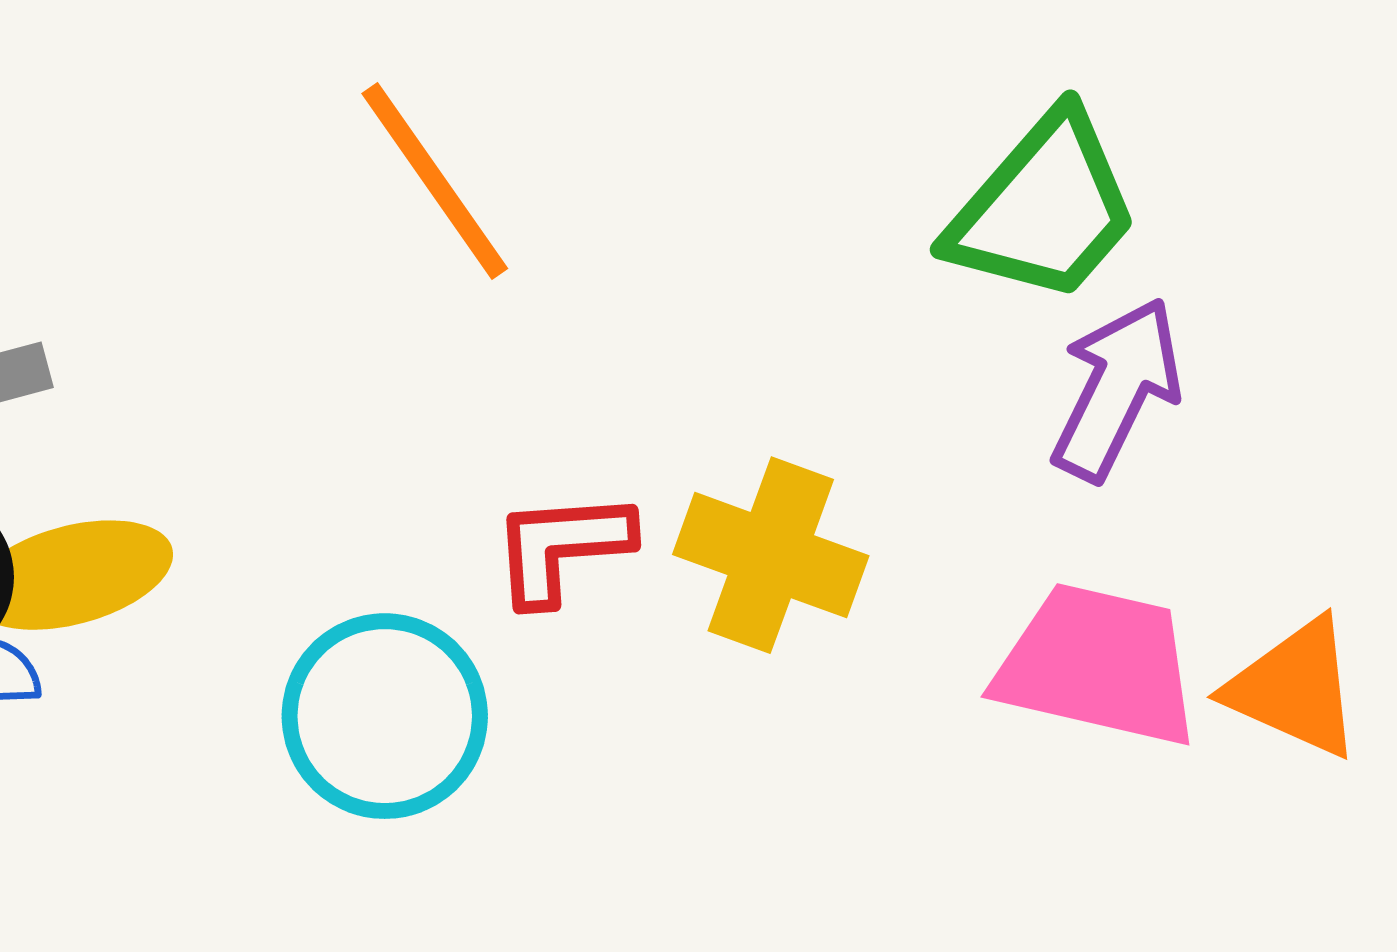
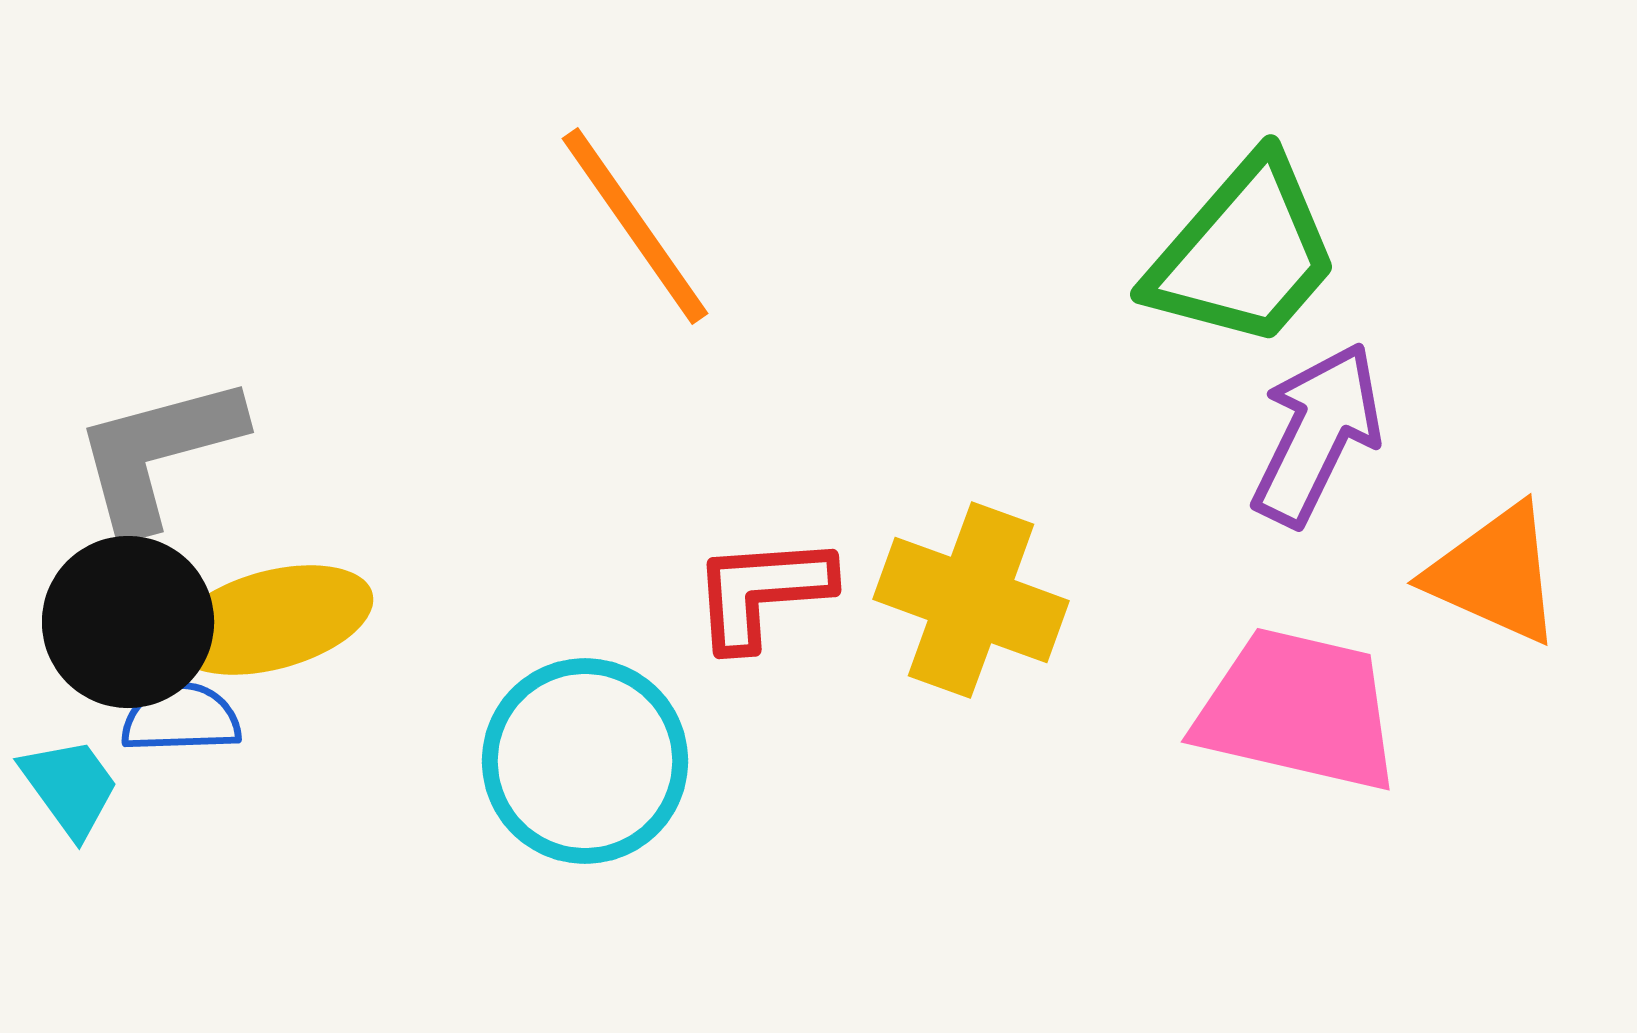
orange triangle: (1295, 688) -> (1495, 574), moved

